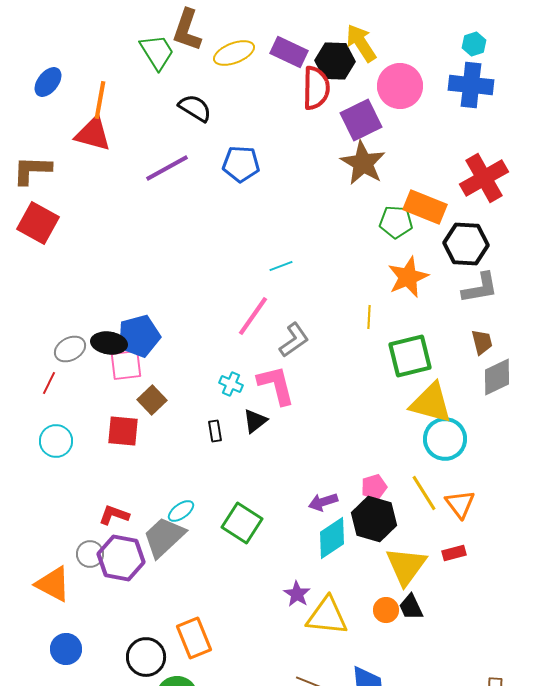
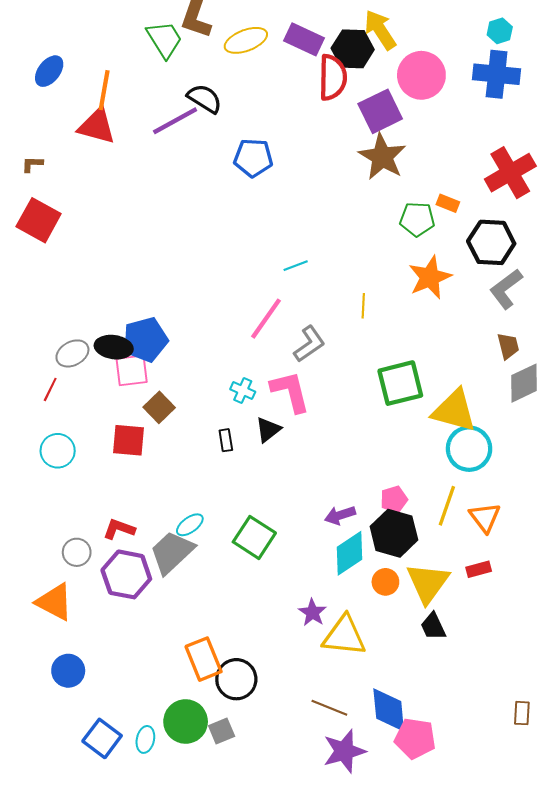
purple line: (167, 168) -> (175, 121), moved
brown L-shape: (32, 170) -> (32, 164), size x0.5
orange rectangle: (425, 207) -> (448, 203), size x0.5
gray L-shape: (480, 288) -> (506, 289), turned 153
yellow line: (369, 317) -> (363, 306), moved
green square: (410, 356) -> (400, 383), moved
yellow line: (424, 493) -> (447, 506), turned 51
gray circle: (90, 554) -> (77, 552), moved
orange circle: (386, 610) -> (385, 582), moved
black circle: (146, 657) -> (236, 679), moved

